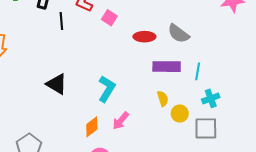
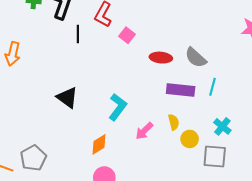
cyan line: (198, 71) -> (213, 87), moved
cyan cross: (211, 98) -> (222, 126), turned -36
pink arrow: (121, 121) -> (144, 131), moved

